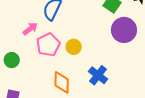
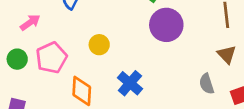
pink arrow: (30, 29) -> (30, 22), moved
pink pentagon: (48, 45) -> (51, 58), moved

